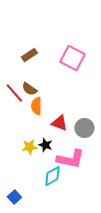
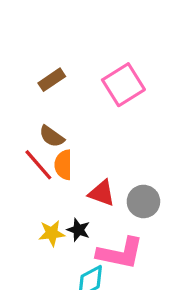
pink square: (72, 58) -> (123, 85), turned 30
red line: (14, 93) -> (38, 165), moved

